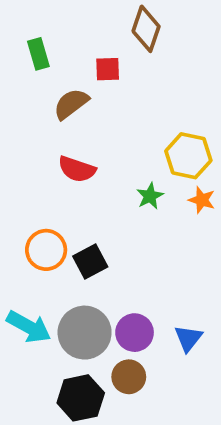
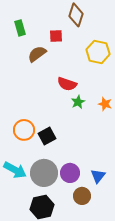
yellow hexagon: (188, 156) -> (98, 52), moved
red semicircle: (77, 169) -> (67, 84), moved
brown circle: (129, 377) -> (82, 196), moved

